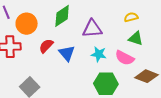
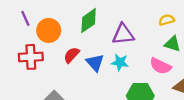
cyan star: (99, 54) -> (120, 62), moved

